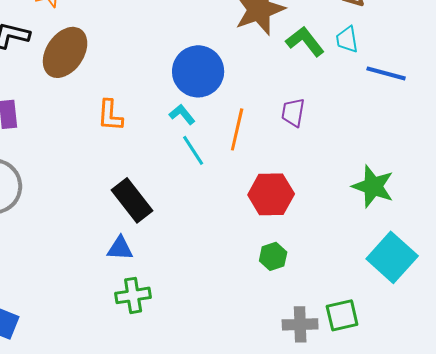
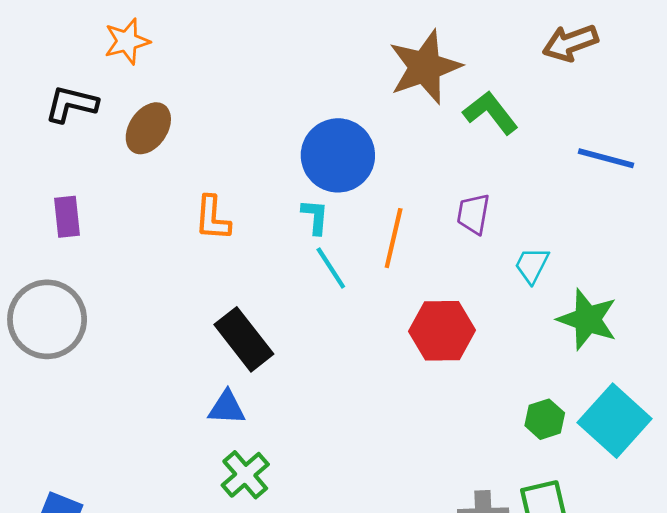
cyan trapezoid: (347, 39) -> (532, 265), moved, turned 36
brown ellipse: (65, 52) -> (148, 128), size x0.7
cyan L-shape: (182, 114) -> (315, 217), turned 44
green hexagon: (273, 256) -> (545, 419), moved
green cross: (133, 295) -> (245, 475), turned -32

